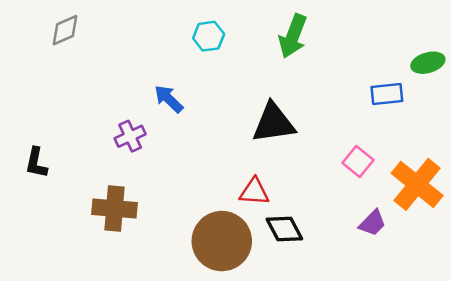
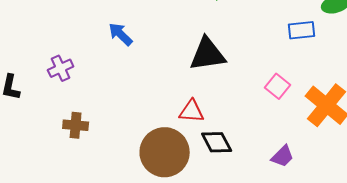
purple cross: (130, 136) -> (61, 68), moved
brown cross: (115, 209) -> (76, 125), size x0.7
purple trapezoid: (372, 223) -> (283, 156), moved

